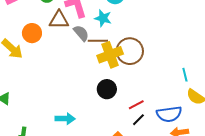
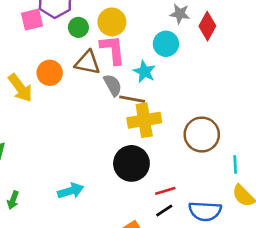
brown circle: (130, 51) -> (202, 135), moved
black circle: (107, 89) -> (131, 163), size x1.4
cyan arrow: (65, 119) -> (71, 191), turned -30

